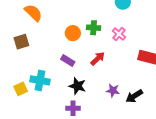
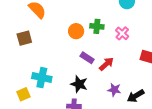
red arrow: (98, 58) -> (106, 64), moved
purple rectangle: (68, 61) -> (87, 58), moved
yellow square: (21, 89) -> (23, 94), moved

